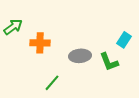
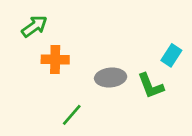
green arrow: (13, 27) -> (34, 26), moved

